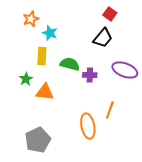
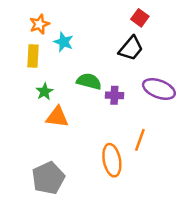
yellow rectangle: (42, 56) -> (33, 56), moved
green star: (26, 79) -> (44, 92), moved

